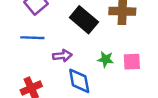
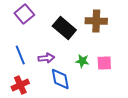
blue line: (32, 38) -> (20, 55), moved, turned 66

